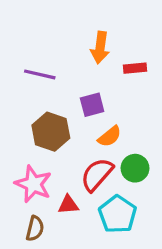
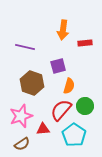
orange semicircle: (110, 136) -> (69, 86), turned -35
pink star: (33, 184) -> (21, 116), turned 30
brown semicircle: (35, 229) -> (22, 144), turned 42

